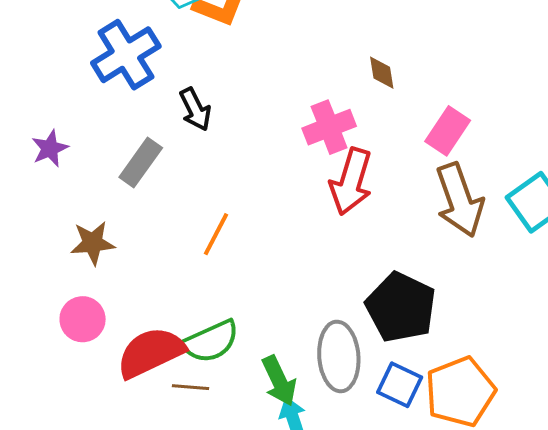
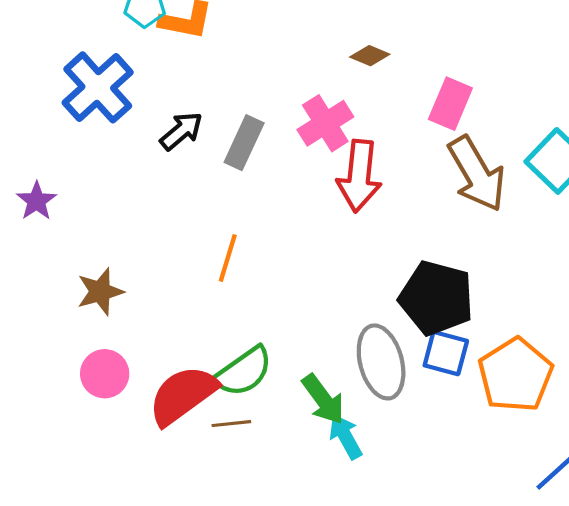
brown diamond: (382, 73) -> (370, 56), turned -48
black arrow: (195, 109) -> (181, 131), turned -93
gray rectangle: (141, 163) -> (244, 143), moved
blue square: (400, 385) -> (446, 353), moved

